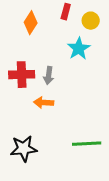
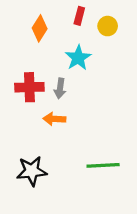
cyan star: (79, 49) -> (78, 58), moved

